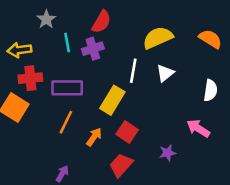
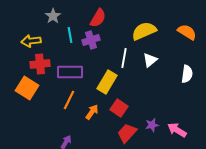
pink arrow: (198, 128) -> (177, 130), moved
red trapezoid: (121, 165) -> (127, 133), moved

